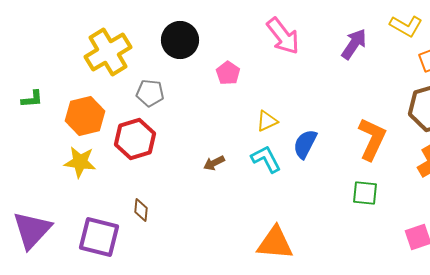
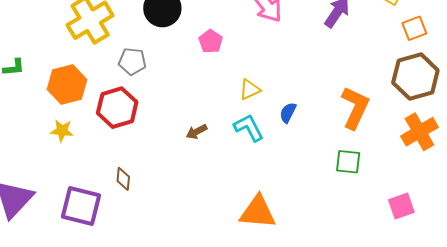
blue semicircle: (305, 144) -> (288, 113), size x0.7
yellow star: (80, 162) -> (62, 131), size x0.7

